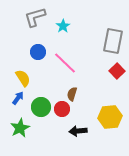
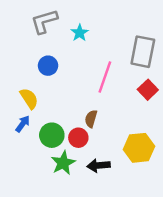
pink line: (65, 63) -> (105, 77), moved, turned 65
green star: (20, 128) -> (63, 163), moved

